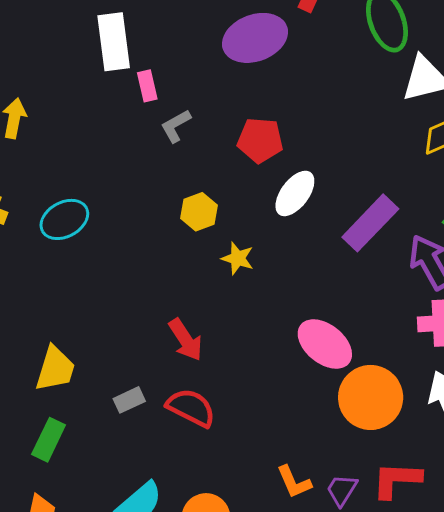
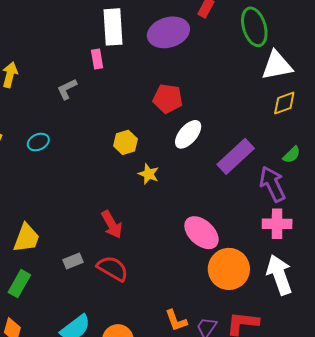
white rectangle: (114, 42) -> (113, 27), moved
gray L-shape: (176, 126) -> (67, 89), moved
cyan ellipse: (64, 219) -> (38, 142), size x0.7

